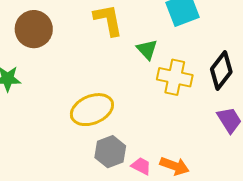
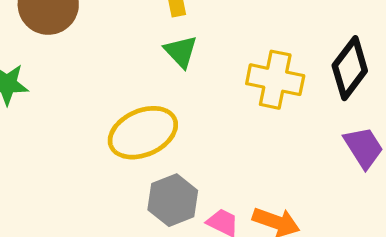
green triangle: (147, 49) -> (181, 52), moved

